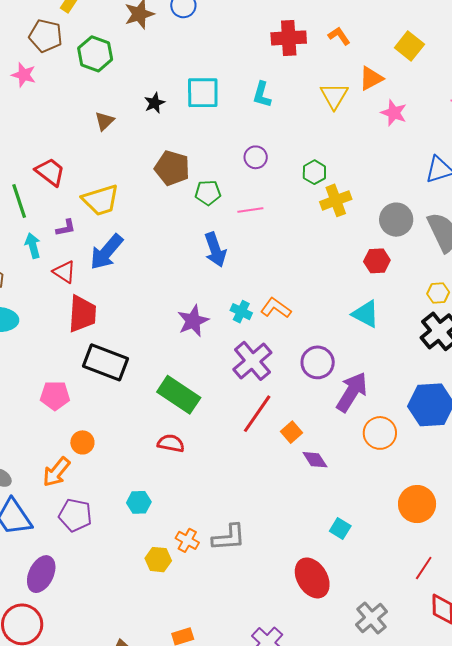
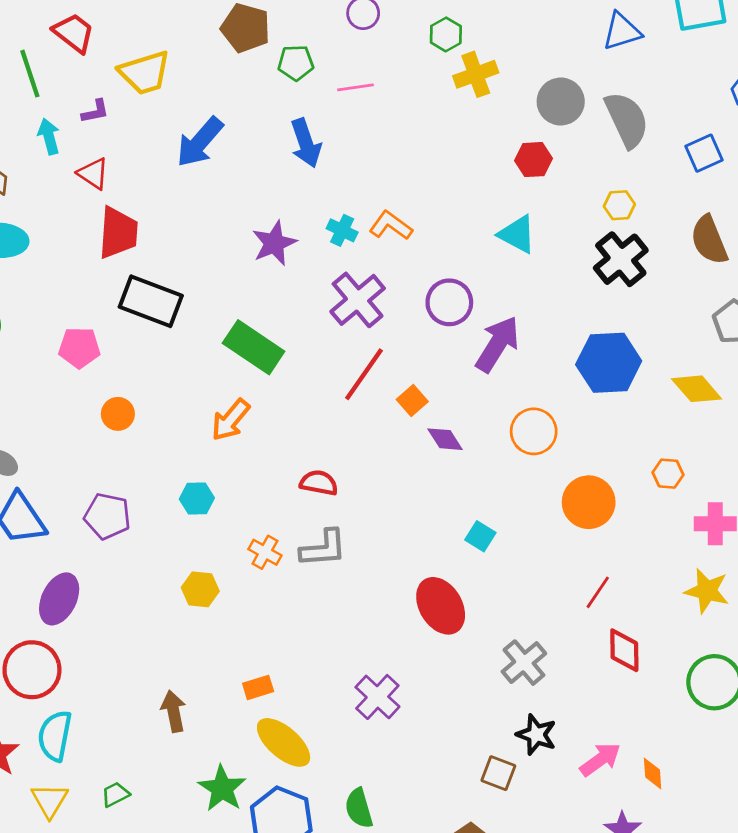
blue arrow: (107, 252) -> (200, 142), moved
orange circle: (380, 433) -> (534, 431), moved
red semicircle: (171, 443) -> (319, 483), moved
orange arrow: (56, 472) -> (231, 420), moved
yellow hexagon: (158, 560) -> (200, 589), moved

